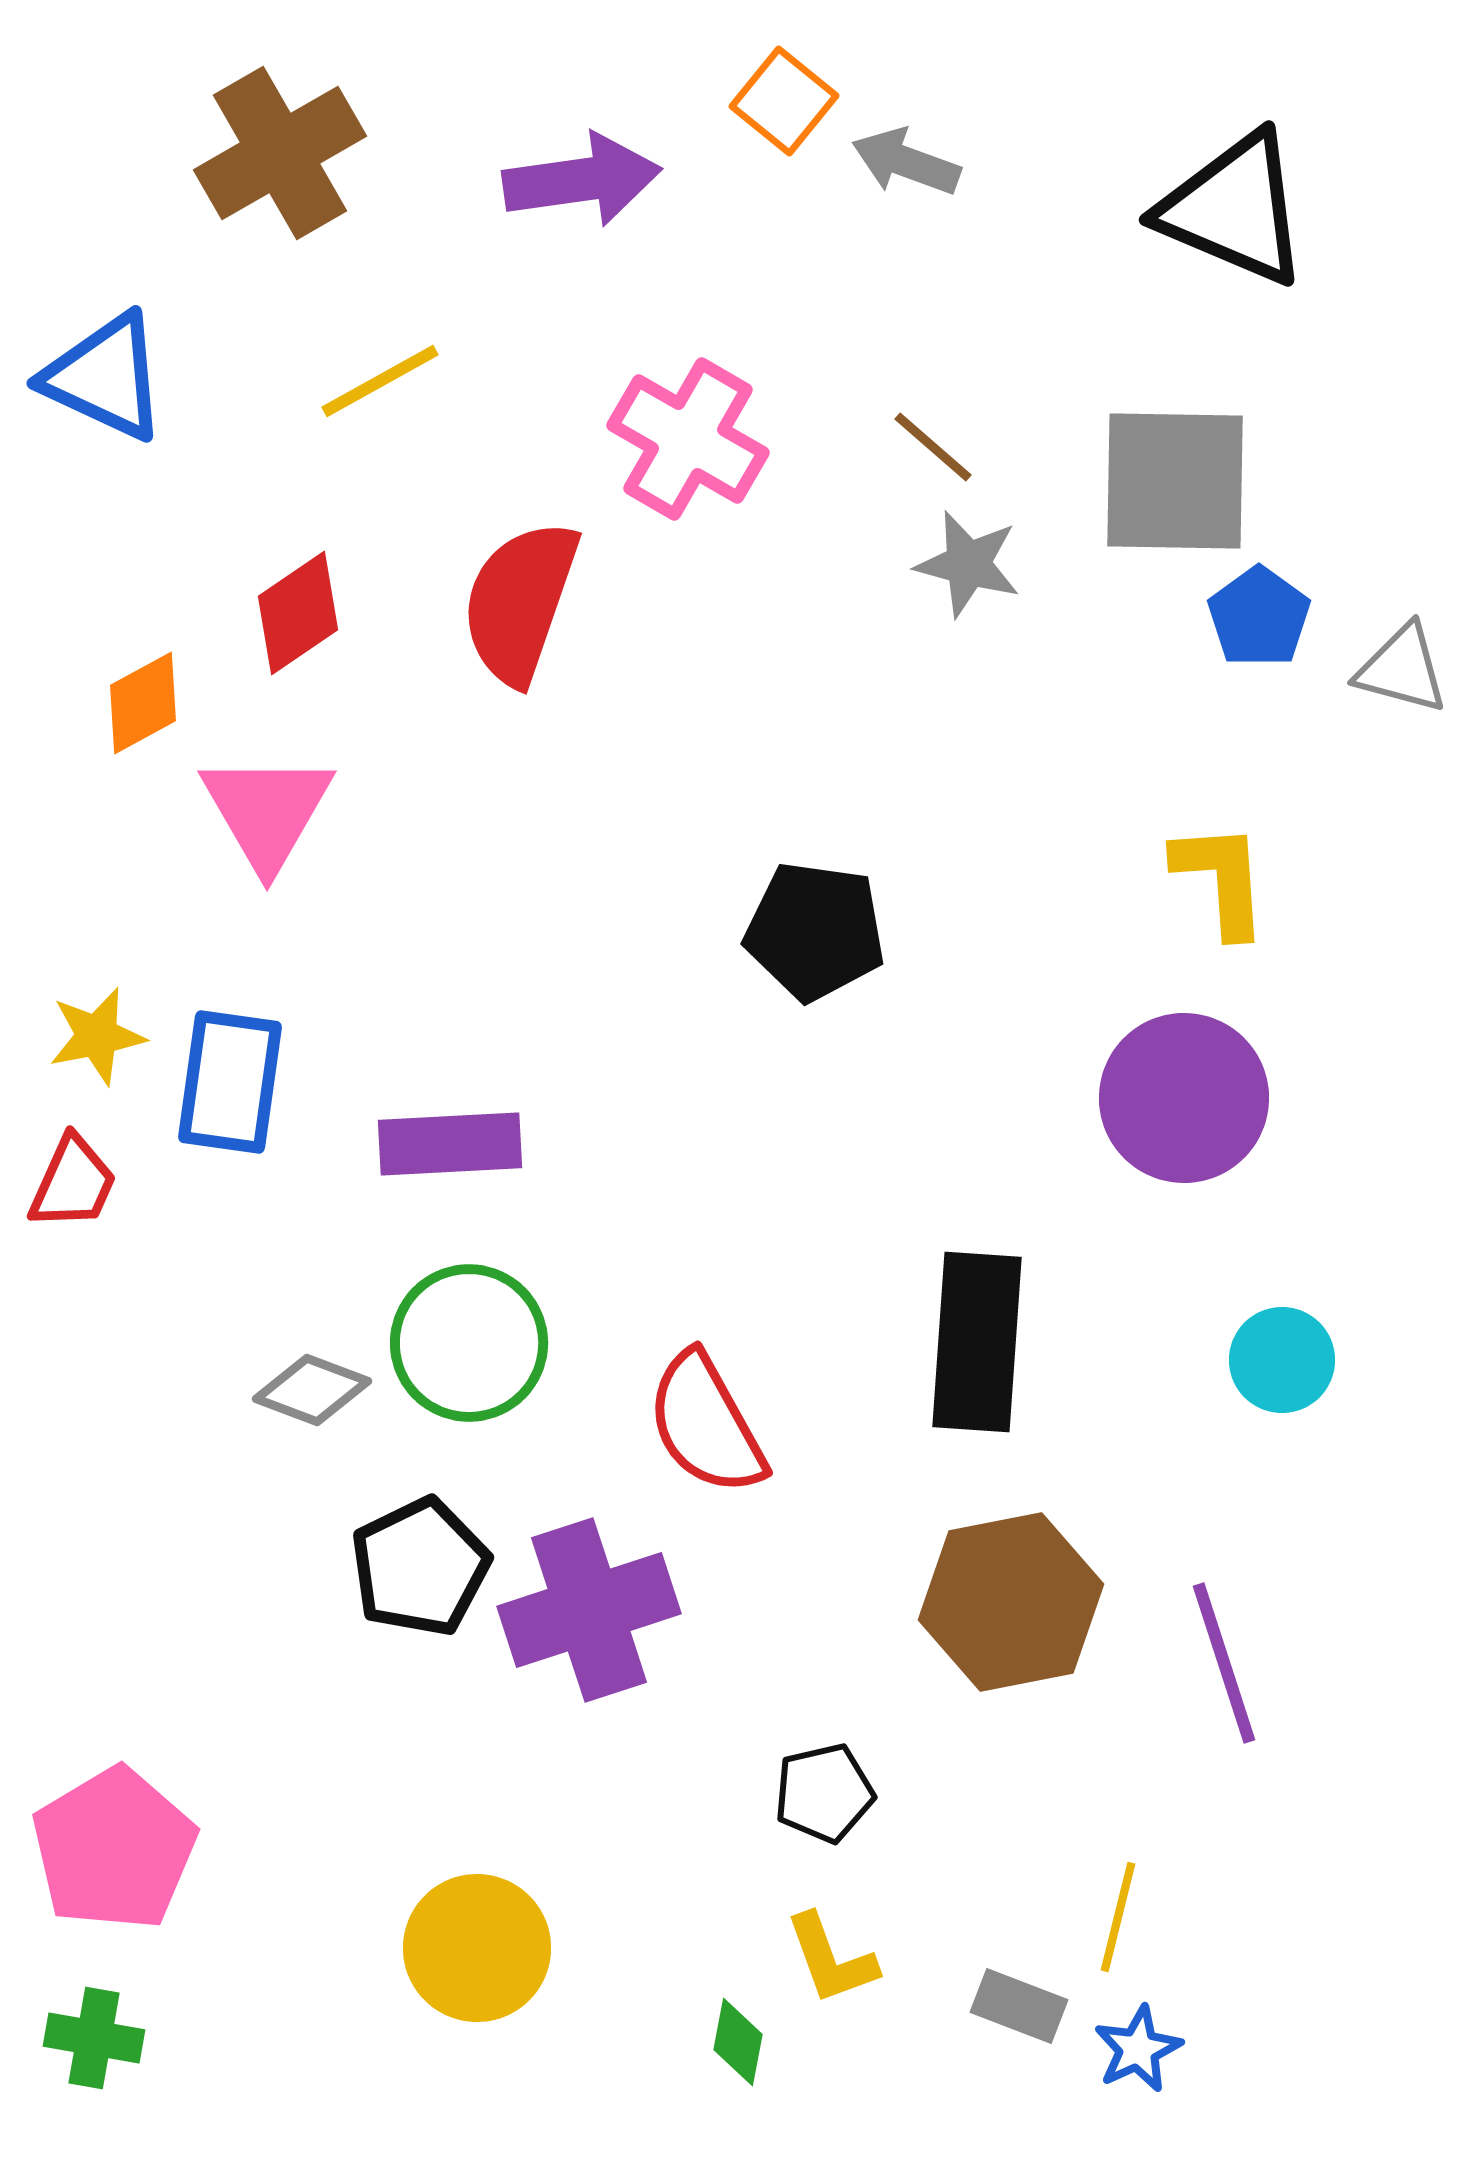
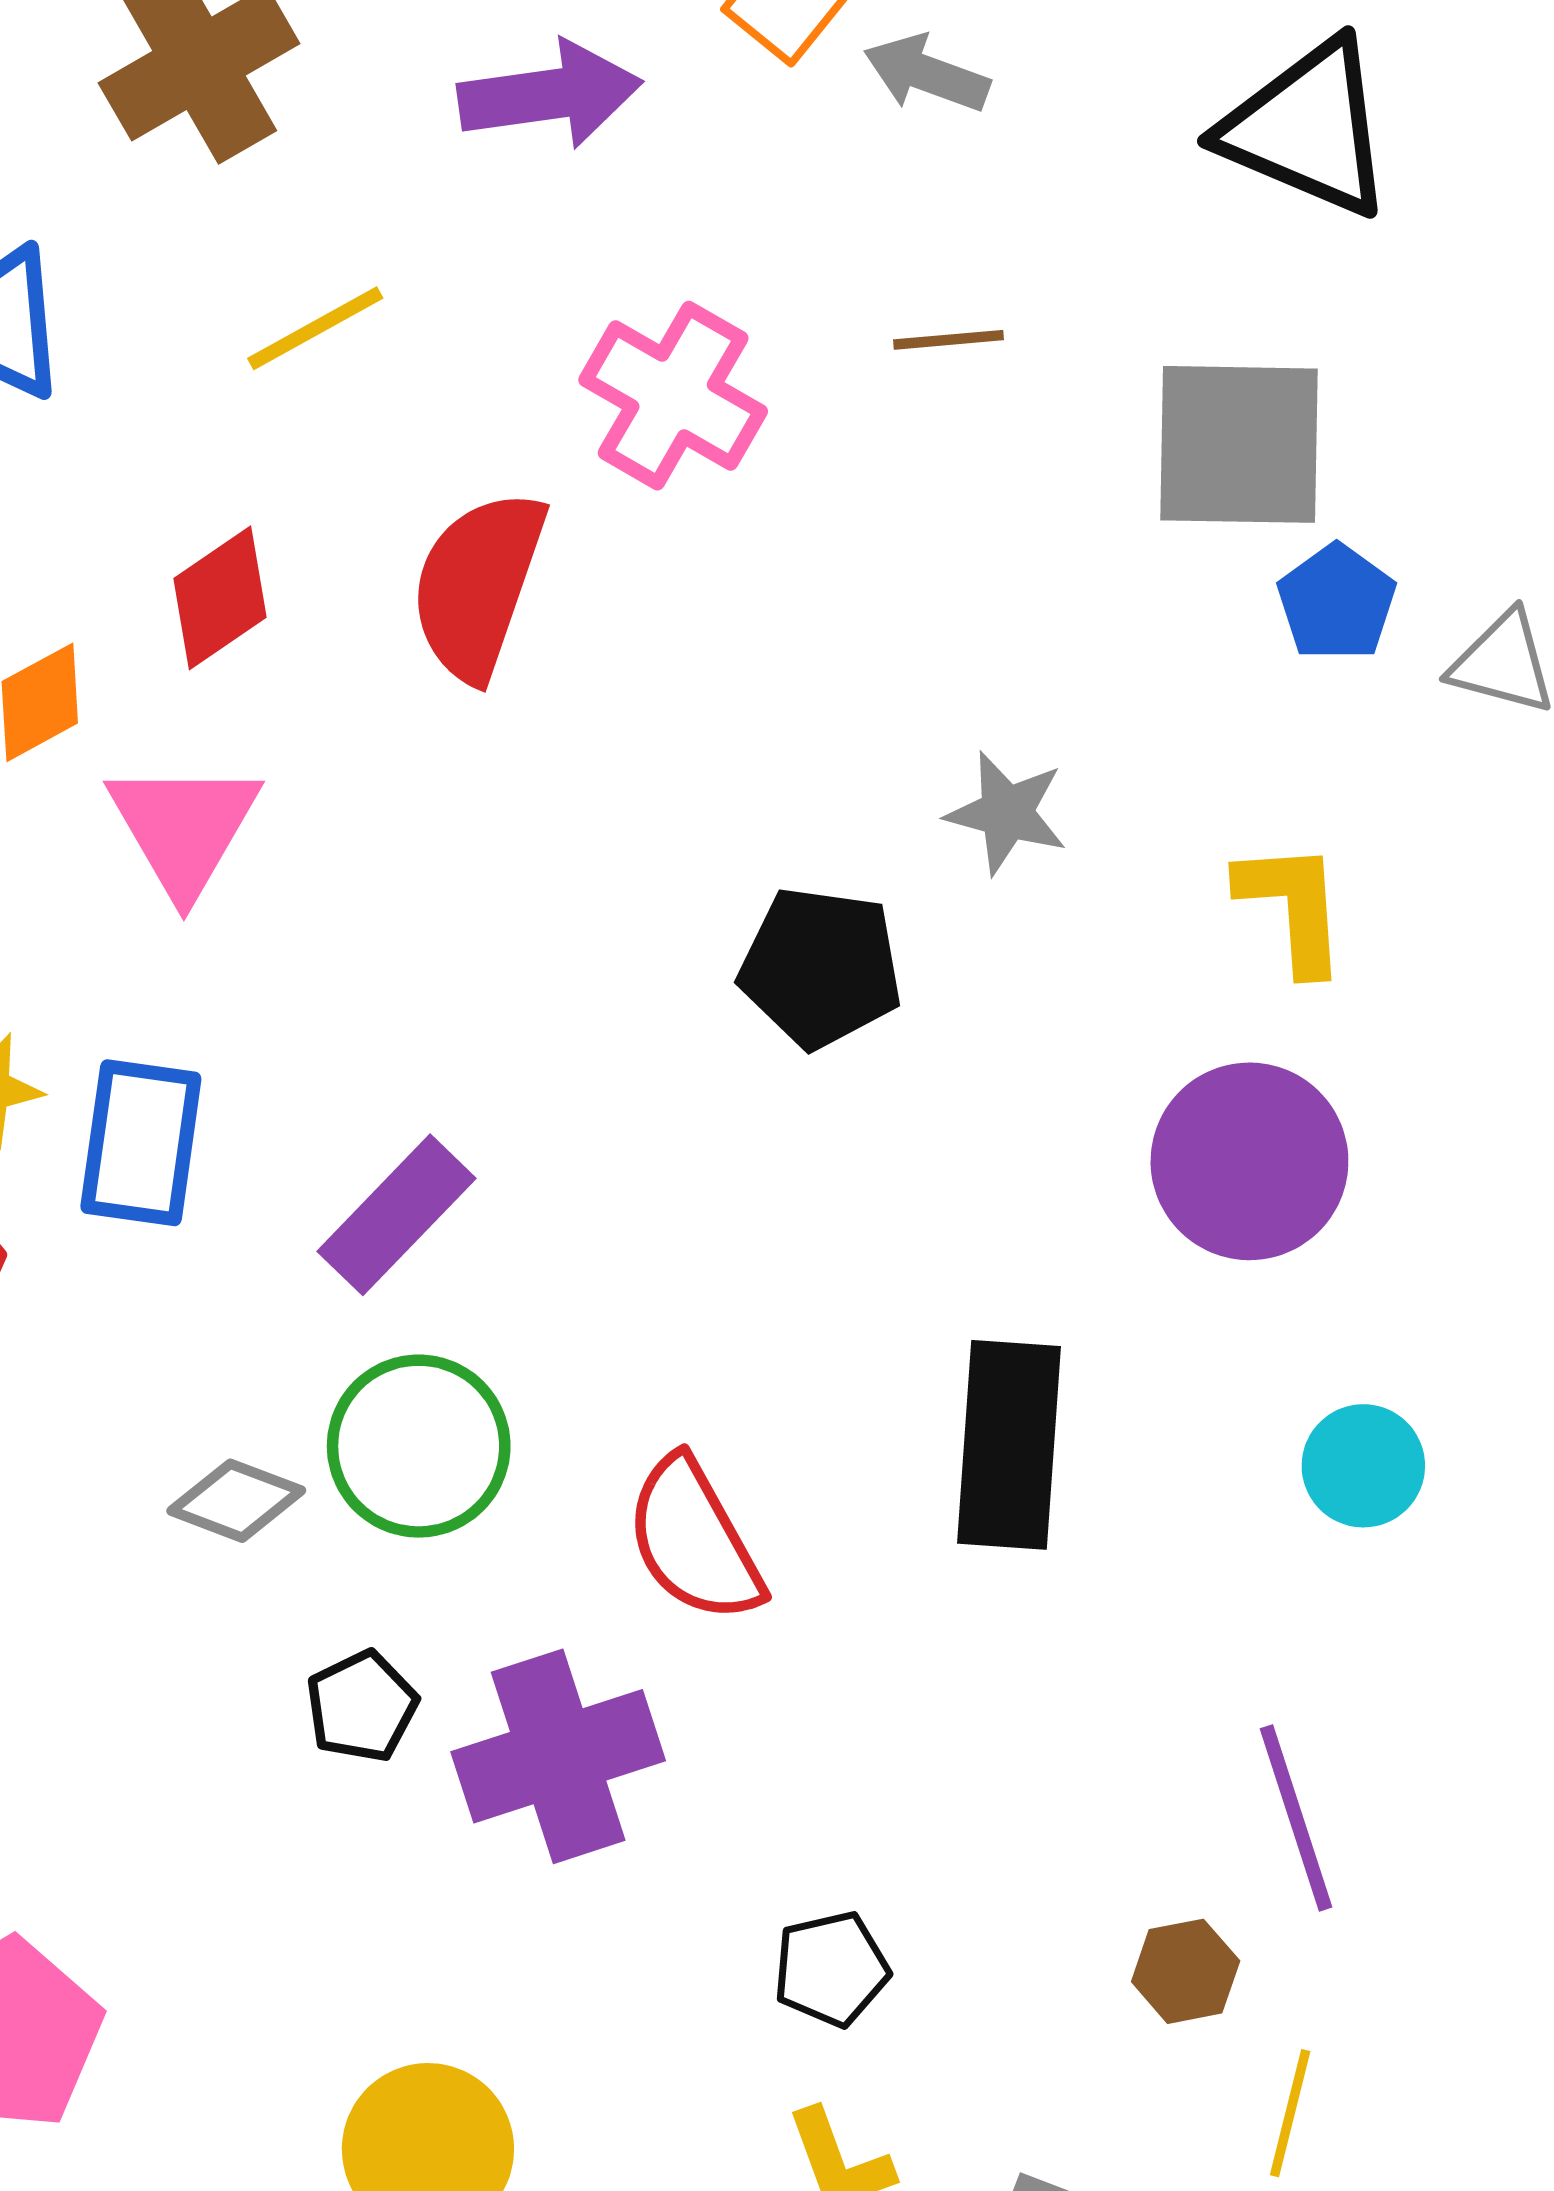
brown line: (933, 447) -> (949, 340), moved, turned -46
gray star: (968, 564) -> (1007, 813), moved
purple rectangle: (450, 1144) -> (397, 1215), turned -43
black pentagon: (420, 1567) -> (362, 1706), size x0.7
brown hexagon: (1011, 1602) -> (1186, 1971), moved, size x0.5
yellow line: (1118, 1917) -> (1290, 2113), moved

